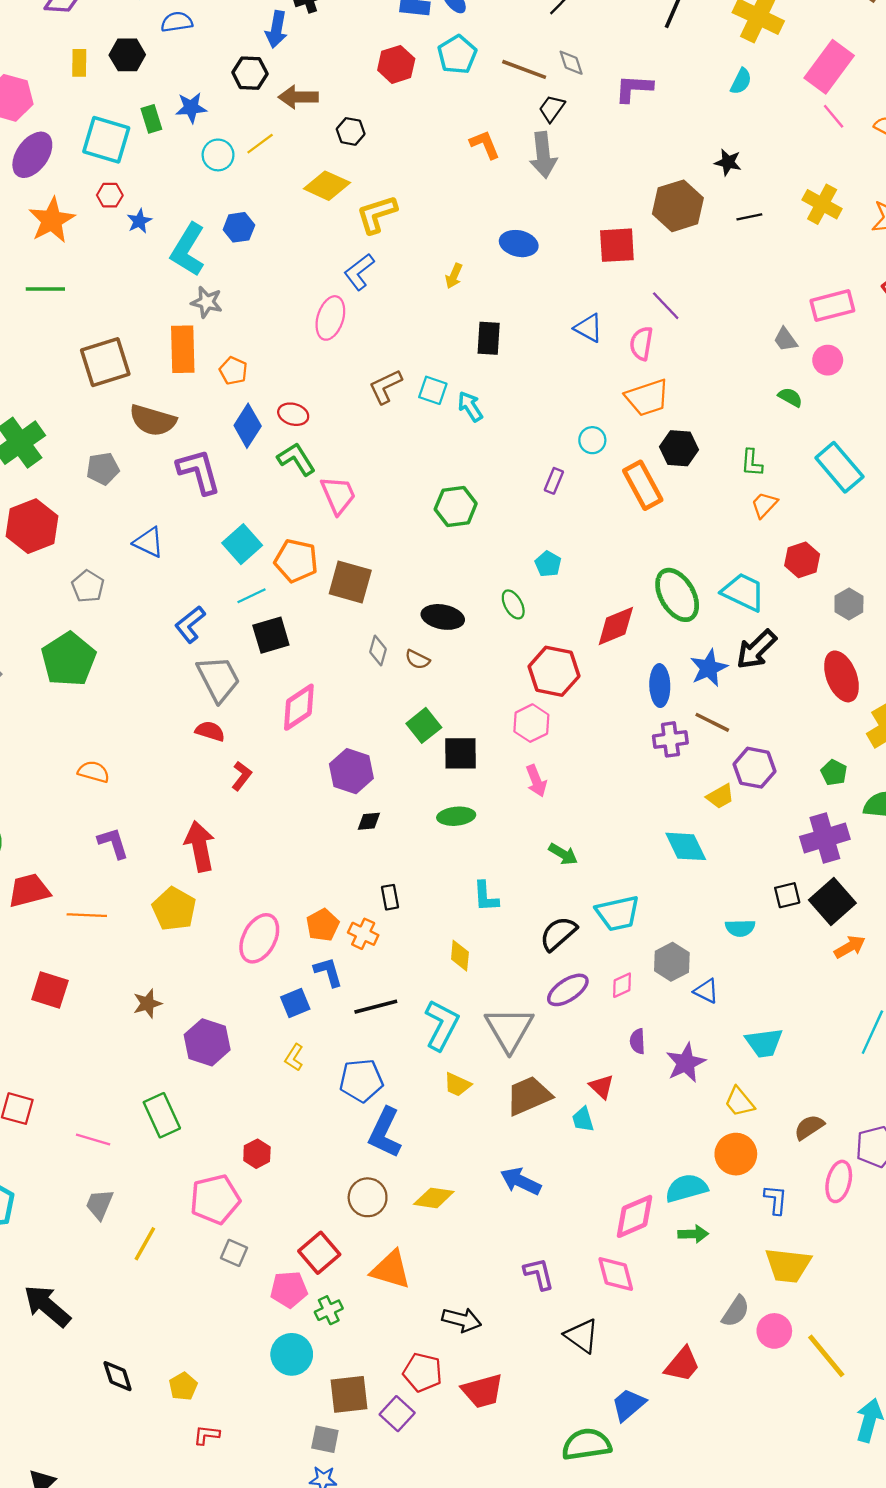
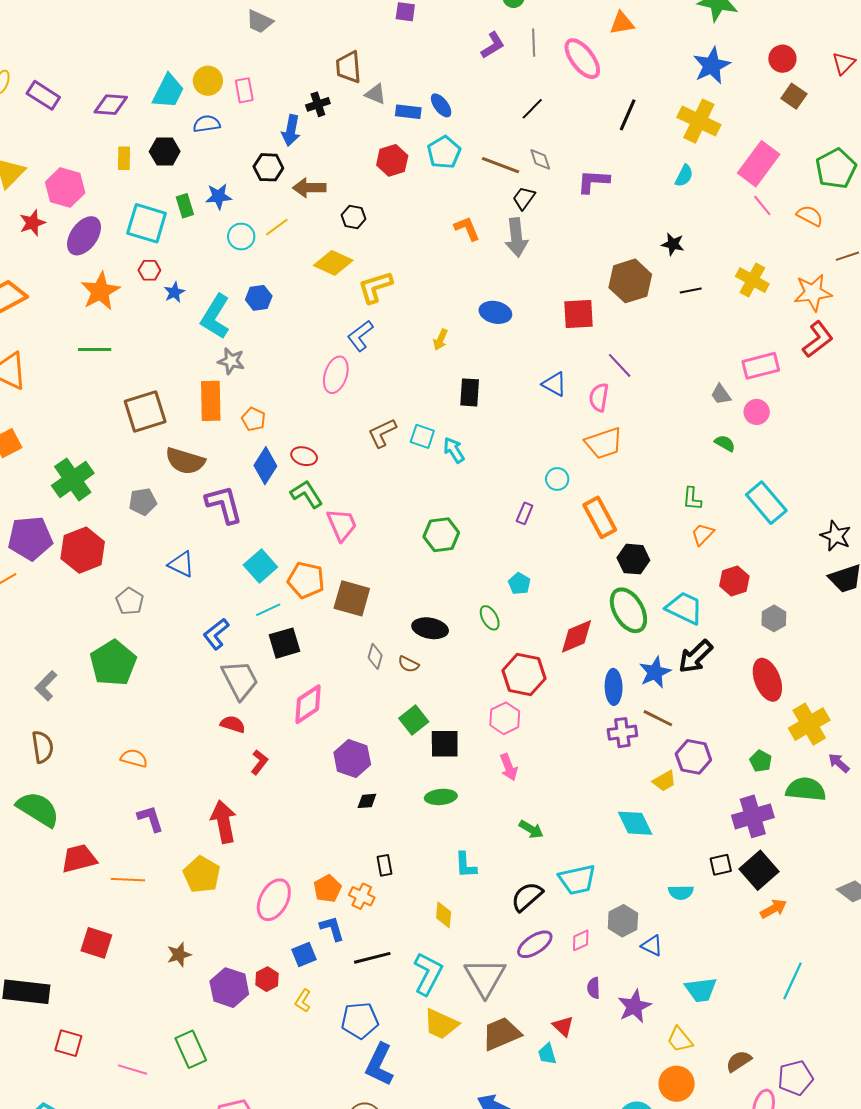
black hexagon: (679, 448) -> (633, 559), moved
yellow trapezoid: (457, 1085) -> (441, 1024), size x1.5
red hexagon: (257, 1154) -> (267, 979), moved

